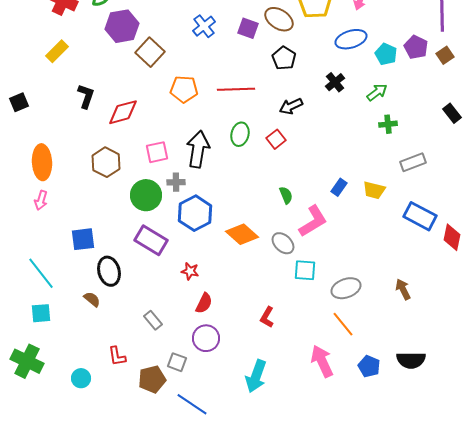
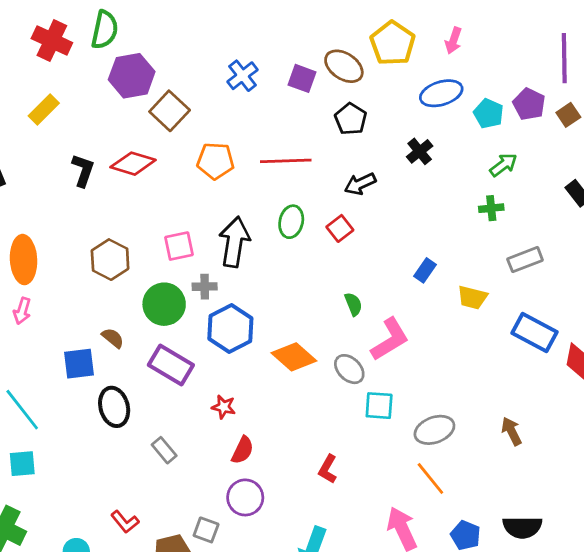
green arrow: (377, 92) -> (503, 165), moved
red diamond: (123, 112) -> (133, 164), moved, turned 32
blue rectangle: (339, 187) -> (425, 270), moved
brown semicircle: (92, 299) -> (113, 338), moved
gray rectangle: (153, 320) -> (164, 450), moved
red L-shape: (117, 356) -> (125, 522), turned -30

